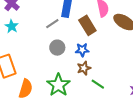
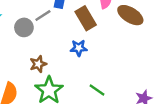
gray circle: (57, 48) -> (24, 27), moved
brown star: (84, 68) -> (38, 64), moved

